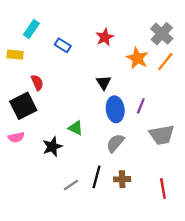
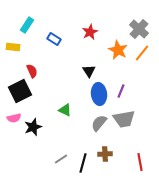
gray trapezoid: (162, 135) -> (124, 119), moved
black star: (52, 147) -> (33, 127), moved
black line: (97, 177) -> (83, 163), moved

